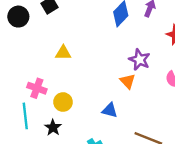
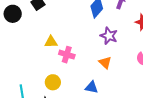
purple star: (140, 60) -> (109, 36), moved
pink cross: (37, 88) -> (67, 55), moved

